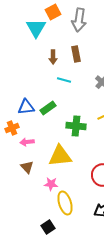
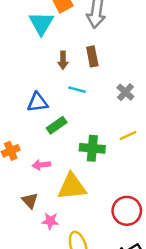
blue triangle: (26, 107) -> (37, 102), moved
pink arrow: (27, 142) -> (41, 165), moved
pink star: (51, 184) -> (50, 221), moved

